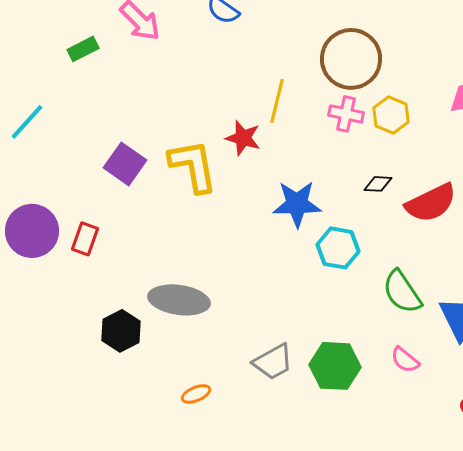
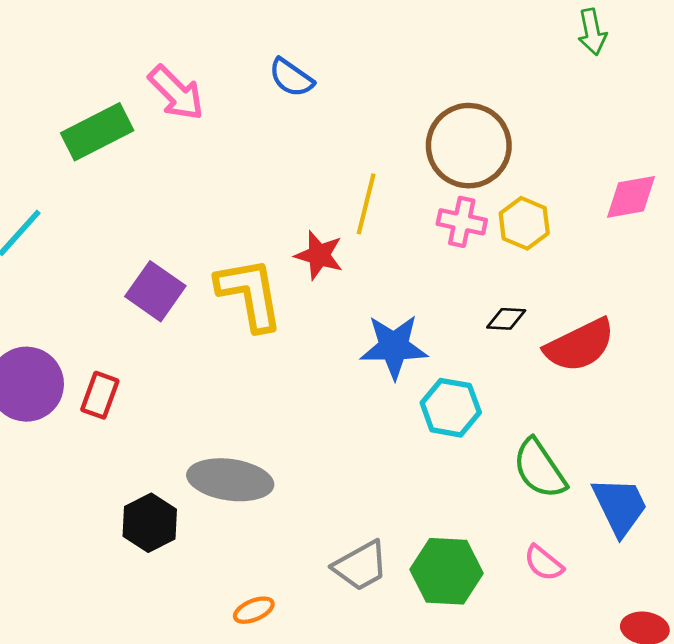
green rectangle: (83, 49) -> (97, 132), size x1.6

